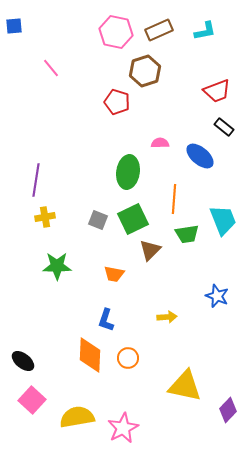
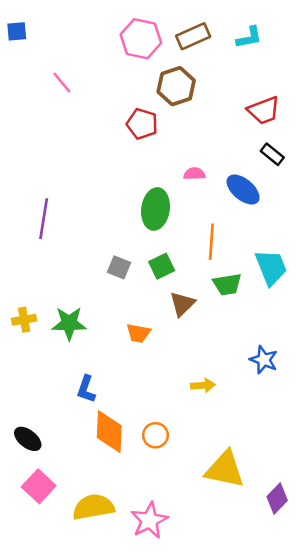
yellow cross: (45, 217) -> (24, 320), moved
green square: (133, 219) -> (162, 266), size x0.7
blue L-shape: (106, 320) -> (86, 389), moved

